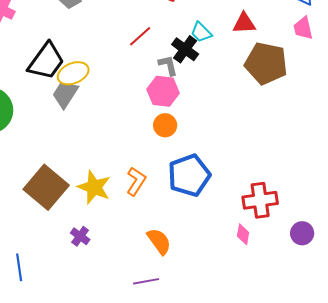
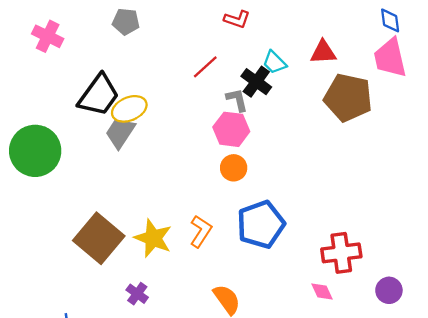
pink trapezoid: (303, 28) -> (390, 58), size x1.5
pink diamond: (243, 234) -> (322, 291), turned -35

